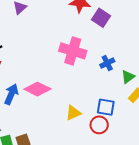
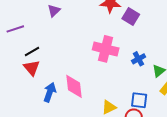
pink diamond: (37, 89) -> (74, 86), turned 60

